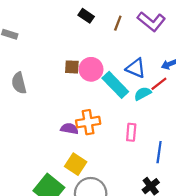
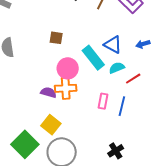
pink circle: (91, 69) -> (68, 68), moved
red line: (159, 84) -> (133, 79), moved
blue line: (159, 152) -> (122, 106), moved

